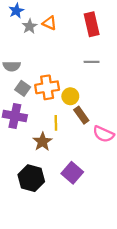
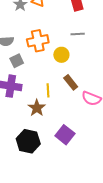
orange cross: (47, 87) -> (38, 41), moved
gray square: (23, 88) -> (17, 61), turned 32
yellow circle: (70, 96) -> (61, 55), moved

